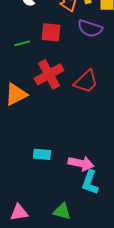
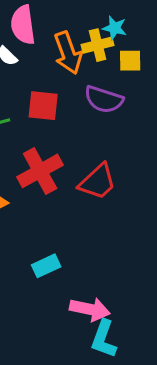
cyan rectangle: (42, 154) -> (46, 266), moved, turned -30

